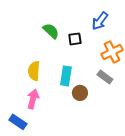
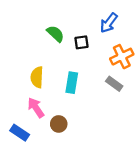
brown circle: (80, 93) -> (59, 124), moved
pink arrow: (33, 99) -> (36, 108), turned -48

